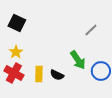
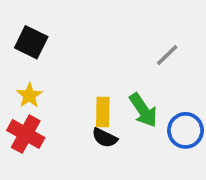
yellow rectangle: (39, 74) -> (103, 112), moved

